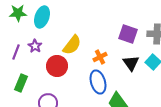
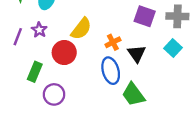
black triangle: (131, 63) -> (137, 54), moved
green rectangle: (21, 83) -> (35, 72), moved

